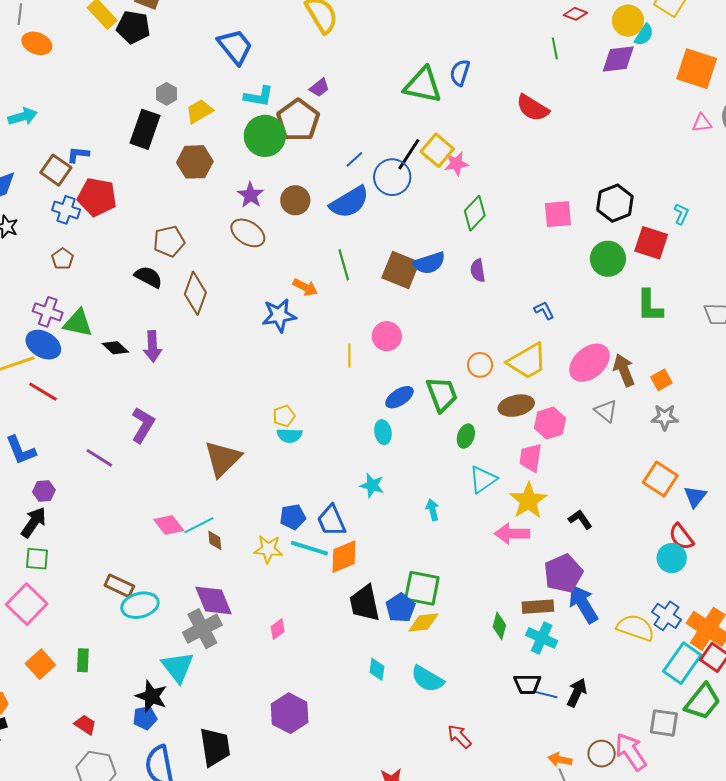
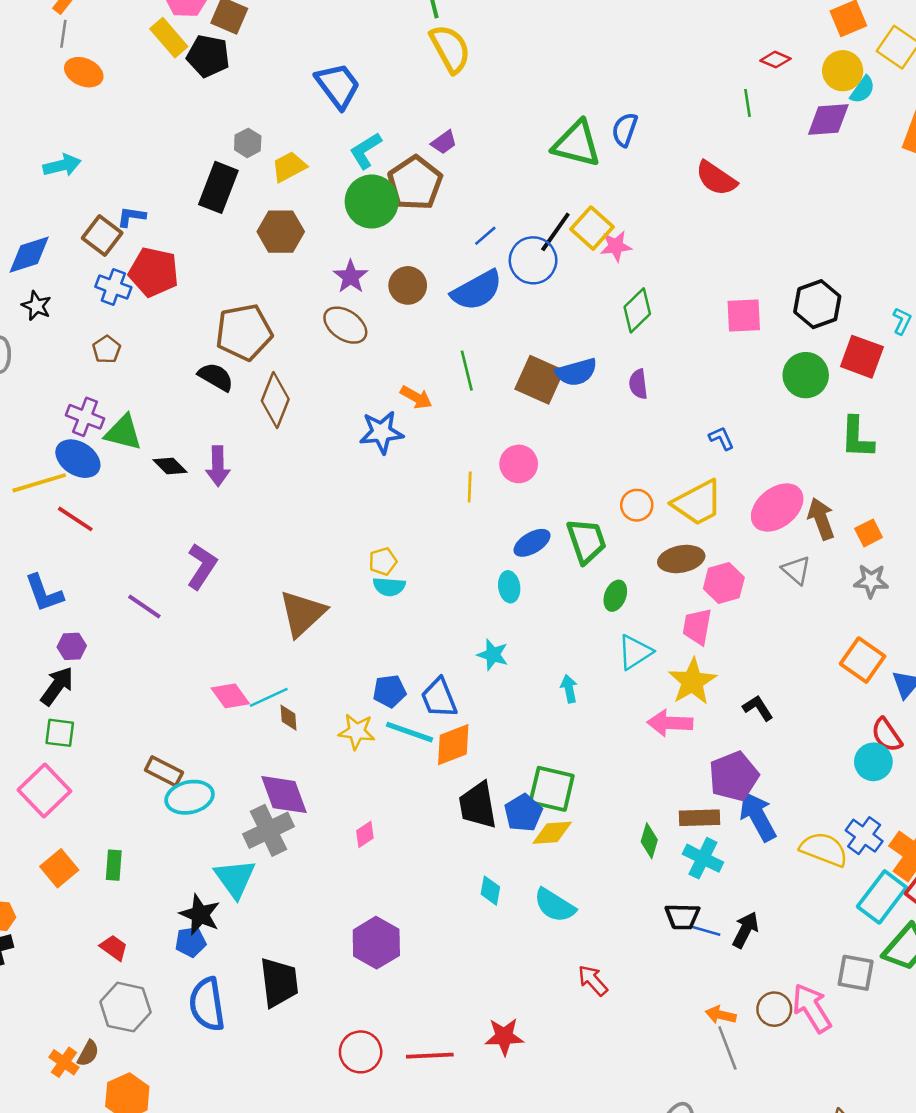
cyan L-shape: (259, 96) -> (366, 151), turned 136
brown pentagon: (169, 241) -> (244, 332), size x1.4

